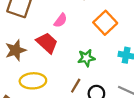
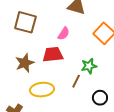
red trapezoid: (47, 43) -> (53, 55), turned -45
brown line: (76, 86) -> (76, 81), moved

